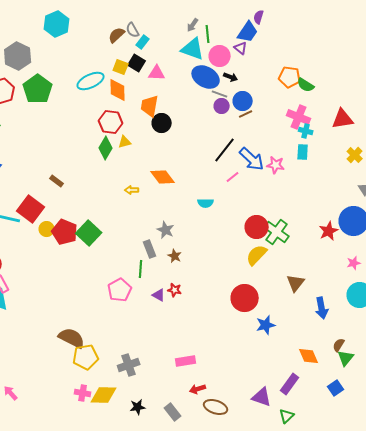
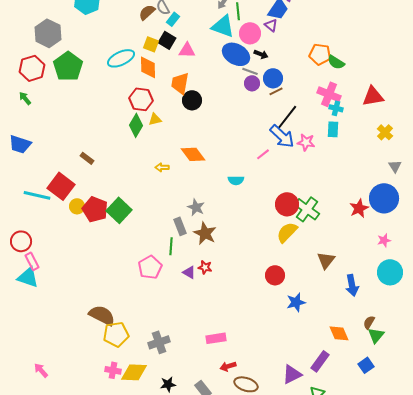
black line: (225, 150) -> (287, 117), moved
brown star: (175, 256) -> (205, 233), size x1.6
red circle: (245, 298) -> (275, 275), size x0.7
purple triangle: (262, 397) -> (292, 374), turned -45

